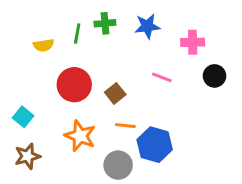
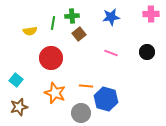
blue star: (147, 26) -> (111, 17), moved
pink cross: (193, 42) -> (151, 14), moved
brown square: (115, 93) -> (79, 34), moved

